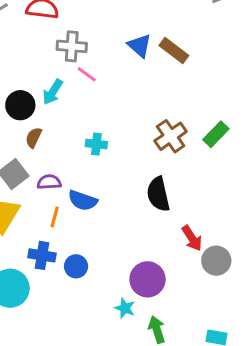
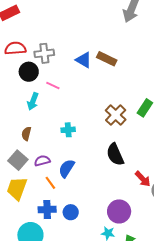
gray cross: (72, 46) -> (44, 53), moved
black circle: (20, 105) -> (29, 72), moved
blue semicircle: (83, 200) -> (67, 168), turned 114
orange line: (55, 217) -> (50, 183), turned -40

